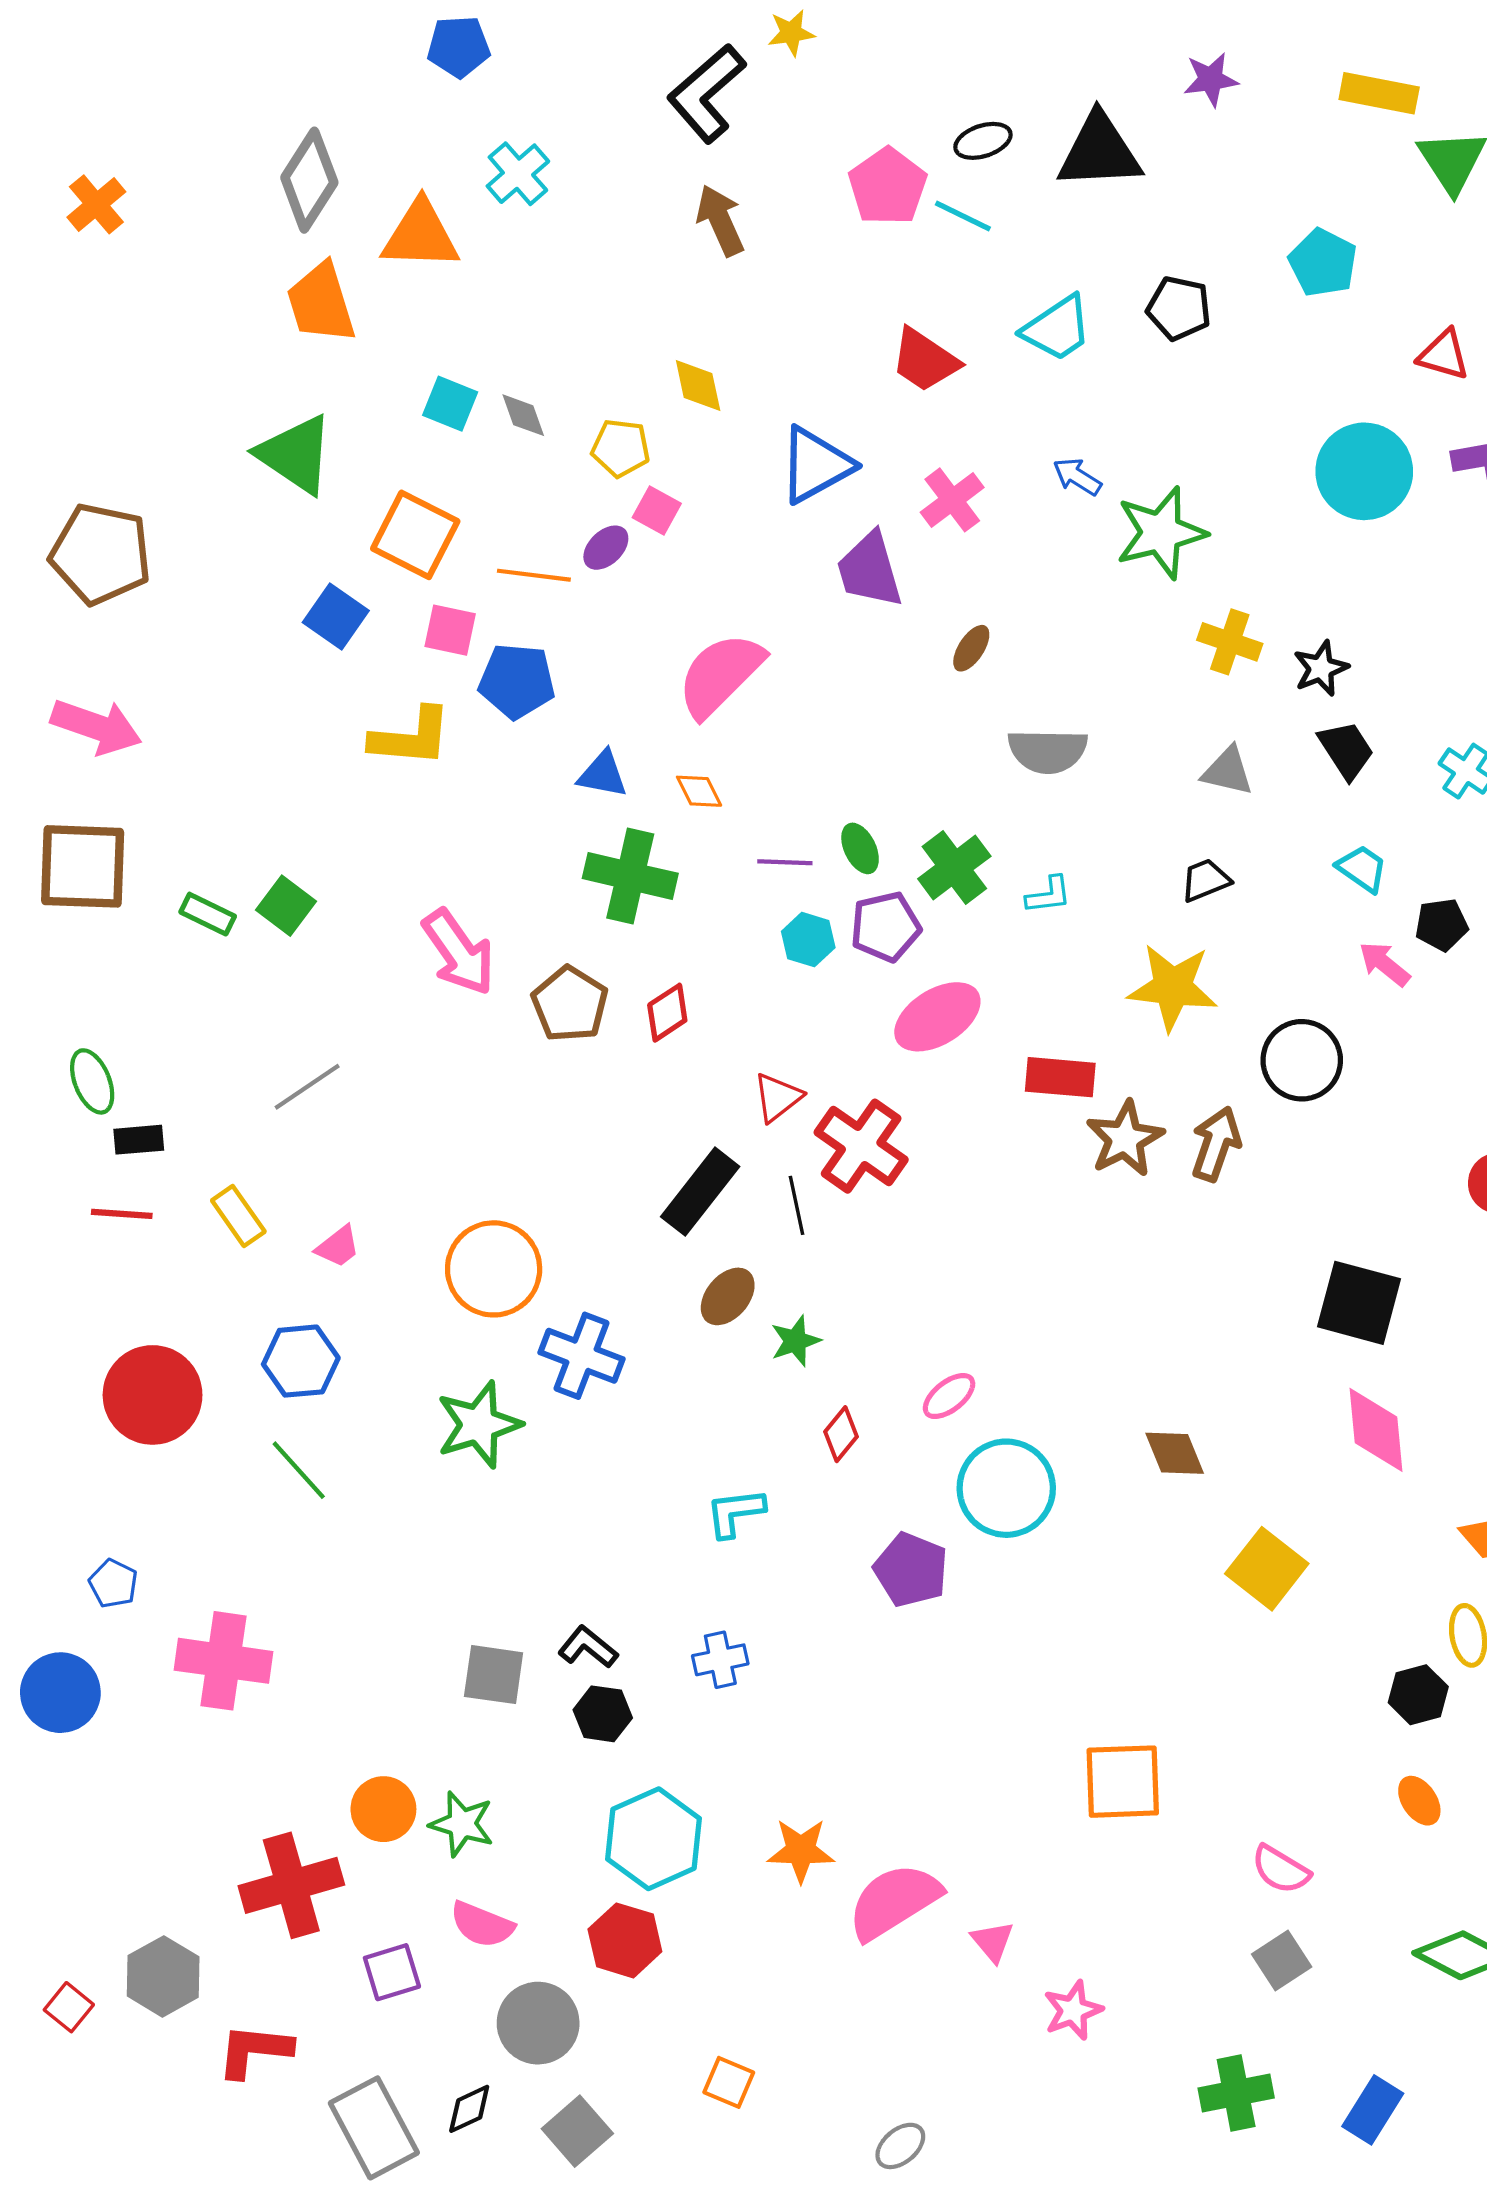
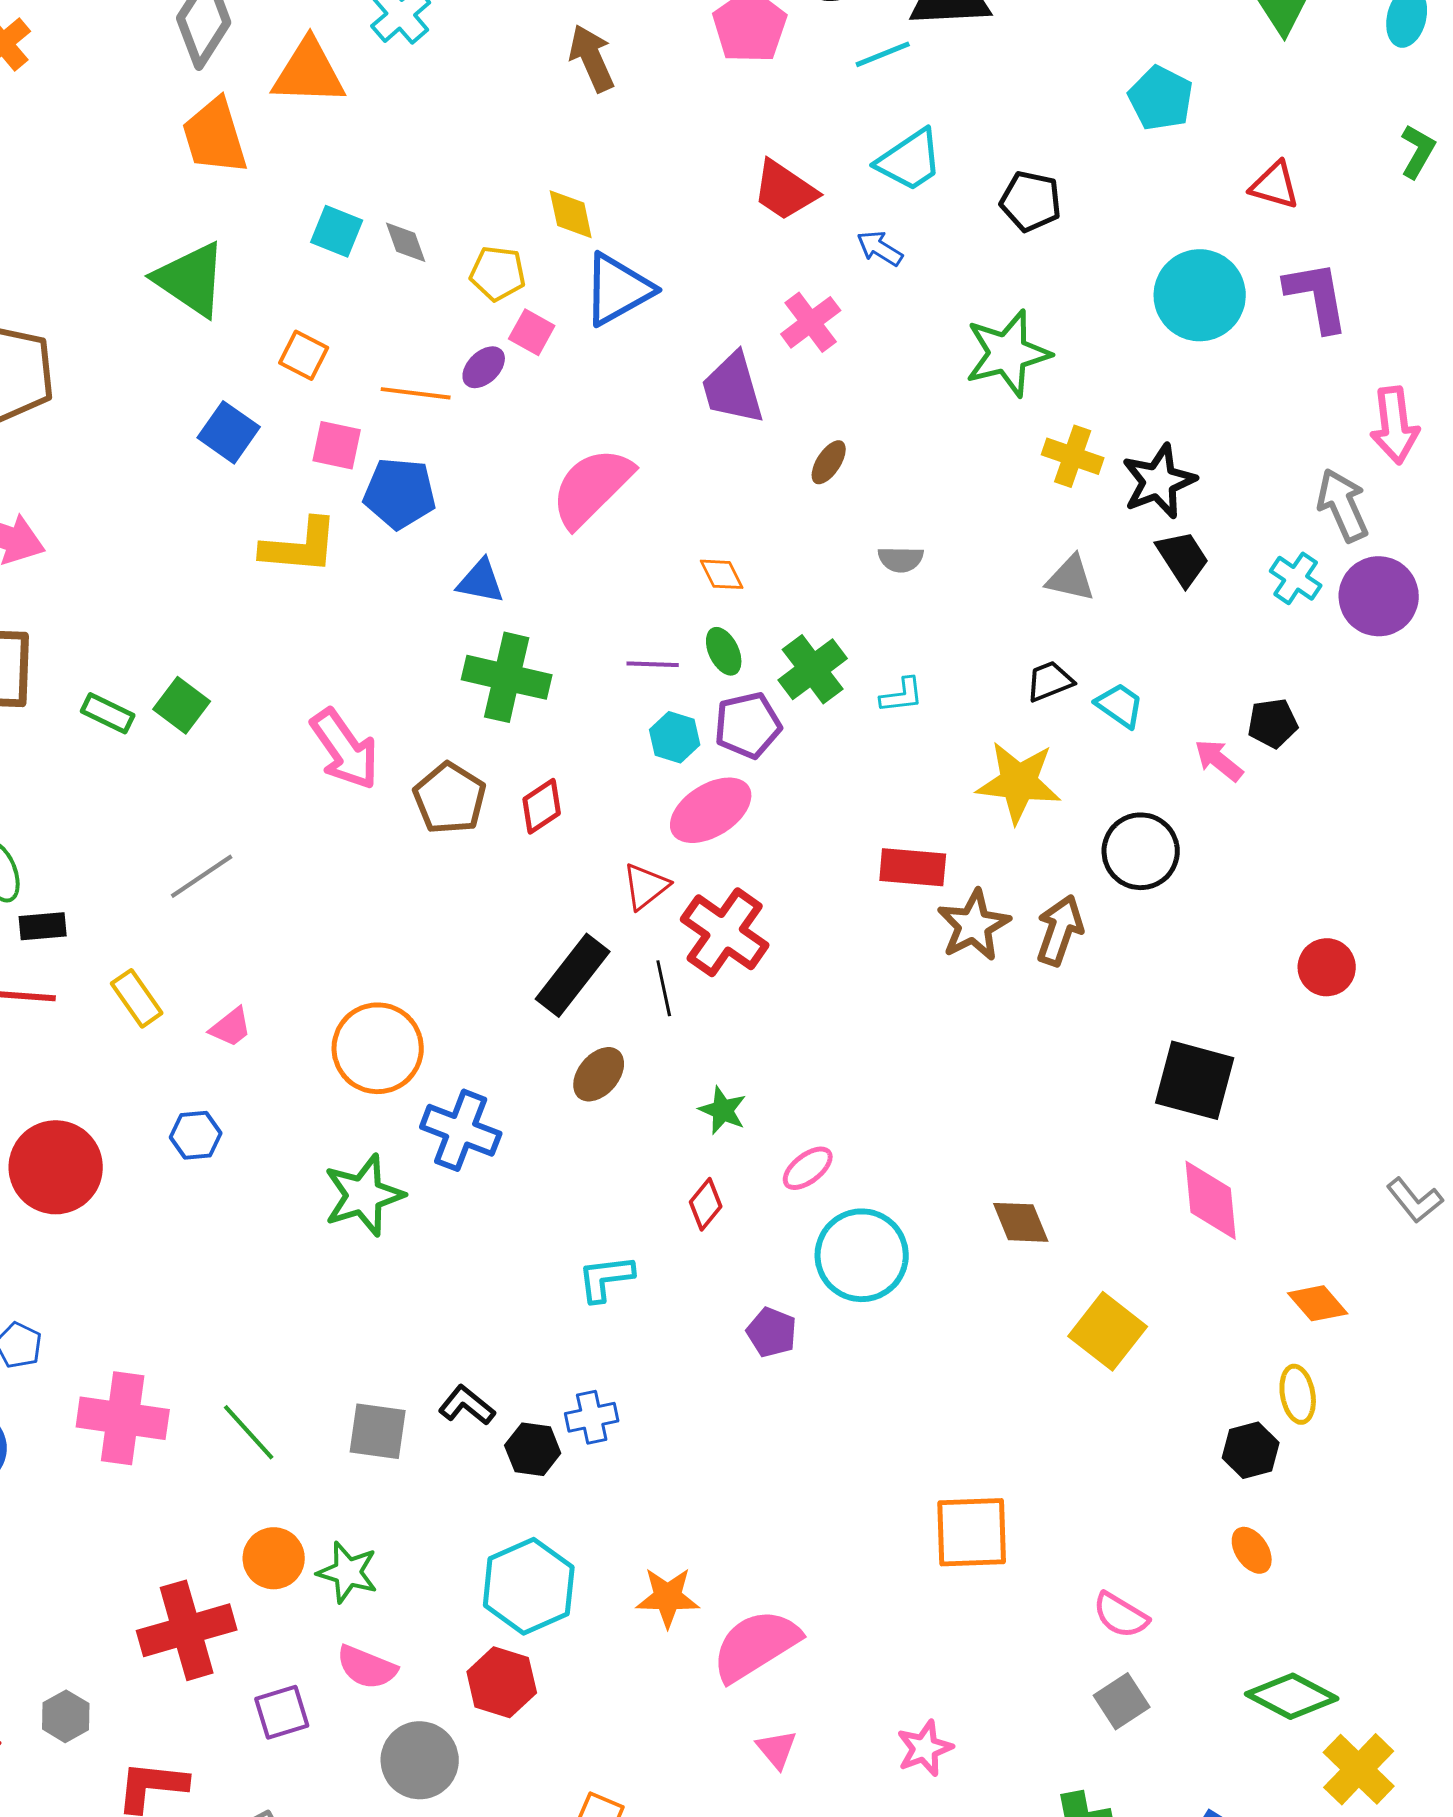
cyan line: (963, 216) -> (883, 54), moved, turned -48
black pentagon: (1179, 308) -> (1031, 201), moved
blue triangle: (816, 465) -> (618, 289), moved
blue arrow: (1077, 477) -> (880, 248), moved
orange square: (415, 535) -> (304, 355), size x0.6
black star: (1321, 668) -> (1159, 481), size x1.4
gray semicircle: (1048, 751) -> (901, 559), size x0.6
orange diamond: (699, 791) -> (722, 574), moved
cyan trapezoid: (1362, 869) -> (1120, 705), moved
pink ellipse: (937, 1017) -> (711, 810), moved
green star: (795, 1341) -> (723, 1110), moved, turned -30
blue hexagon: (301, 1361) -> (196, 1135), size x0.7
green line: (299, 1470) -> (249, 1432), moved
purple pentagon: (911, 1570) -> (772, 1332), size x0.7
black hexagon: (603, 1714) -> (533, 1449), moved
pink triangle: (992, 1942) -> (777, 1749), moved
gray hexagon: (163, 1976) -> (66, 1716), size x0.7

